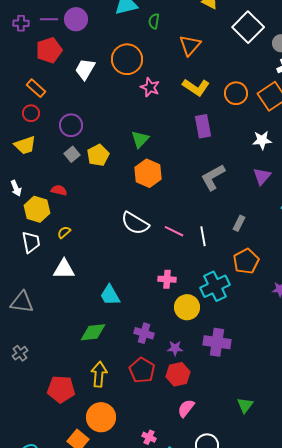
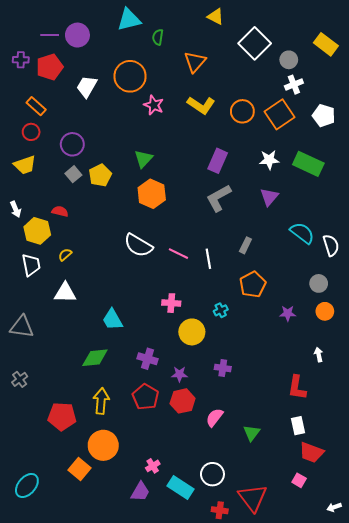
purple cross: (21, 23) -> (21, 60), moved
purple rectangle: (203, 126) -> (218, 161), moved, turned 35
cyan cross: (215, 286) -> (221, 310), size x0.5
purple cross: (217, 342) -> (223, 368), size x0.6
pink semicircle: (186, 408) -> (215, 417), moved
pink cross: (149, 437) -> (153, 466), turned 32

